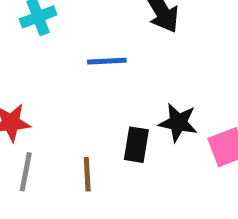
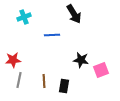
black rectangle: (136, 145) -> (64, 86), moved

